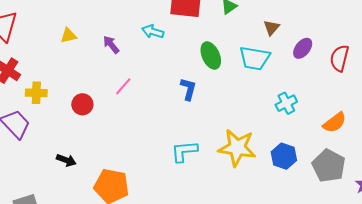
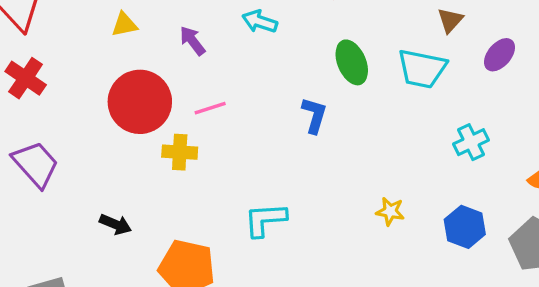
pink line: (123, 86) -> (210, 108), turned 30
yellow cross: (36, 93) -> (180, 152), moved
red circle: (82, 104) -> (140, 102), moved, size x1.8
yellow star: (237, 148) -> (390, 211), size x0.5
cyan L-shape: (184, 151) -> (265, 220), moved

